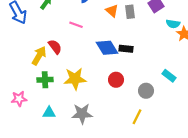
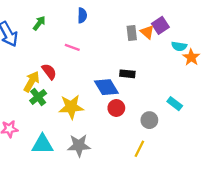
orange triangle: (112, 11) -> (147, 32), moved
blue diamond: (107, 48) -> (106, 87), moved
green cross: (45, 80) -> (38, 97), moved, turned -35
cyan triangle: (49, 113) -> (42, 144), size x1.5

